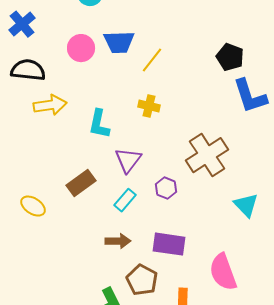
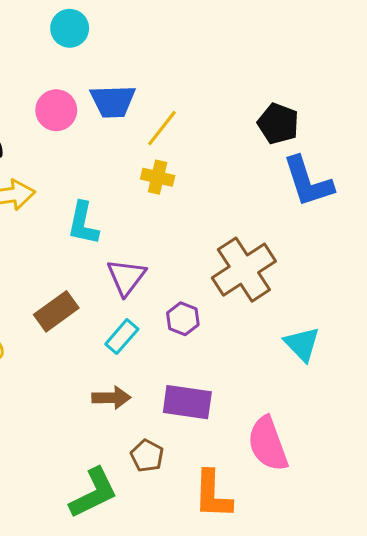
yellow cross: (149, 106) -> (158, 177), moved
brown pentagon: (142, 280) -> (147, 456), size x0.7

